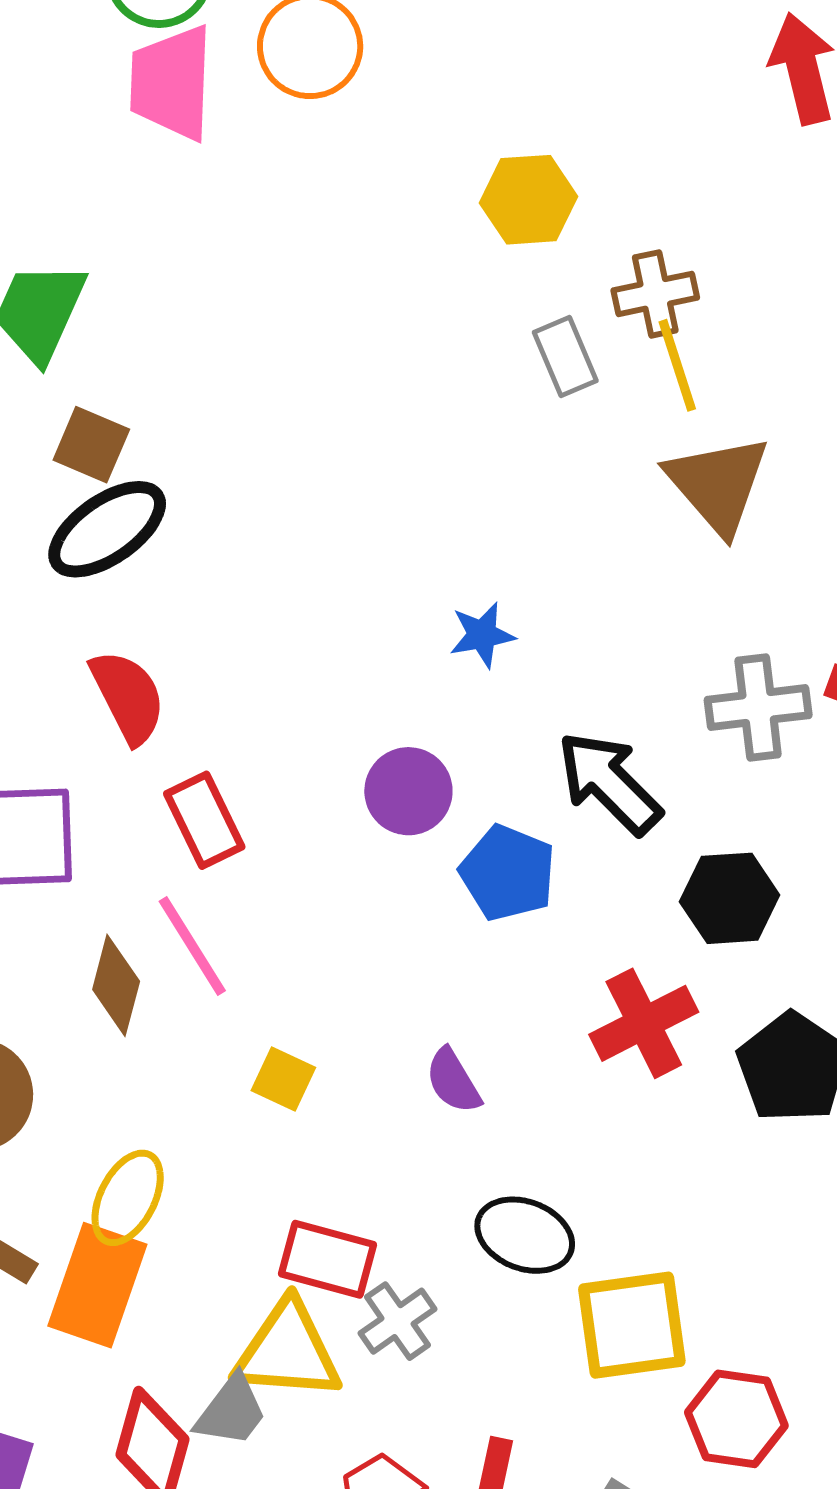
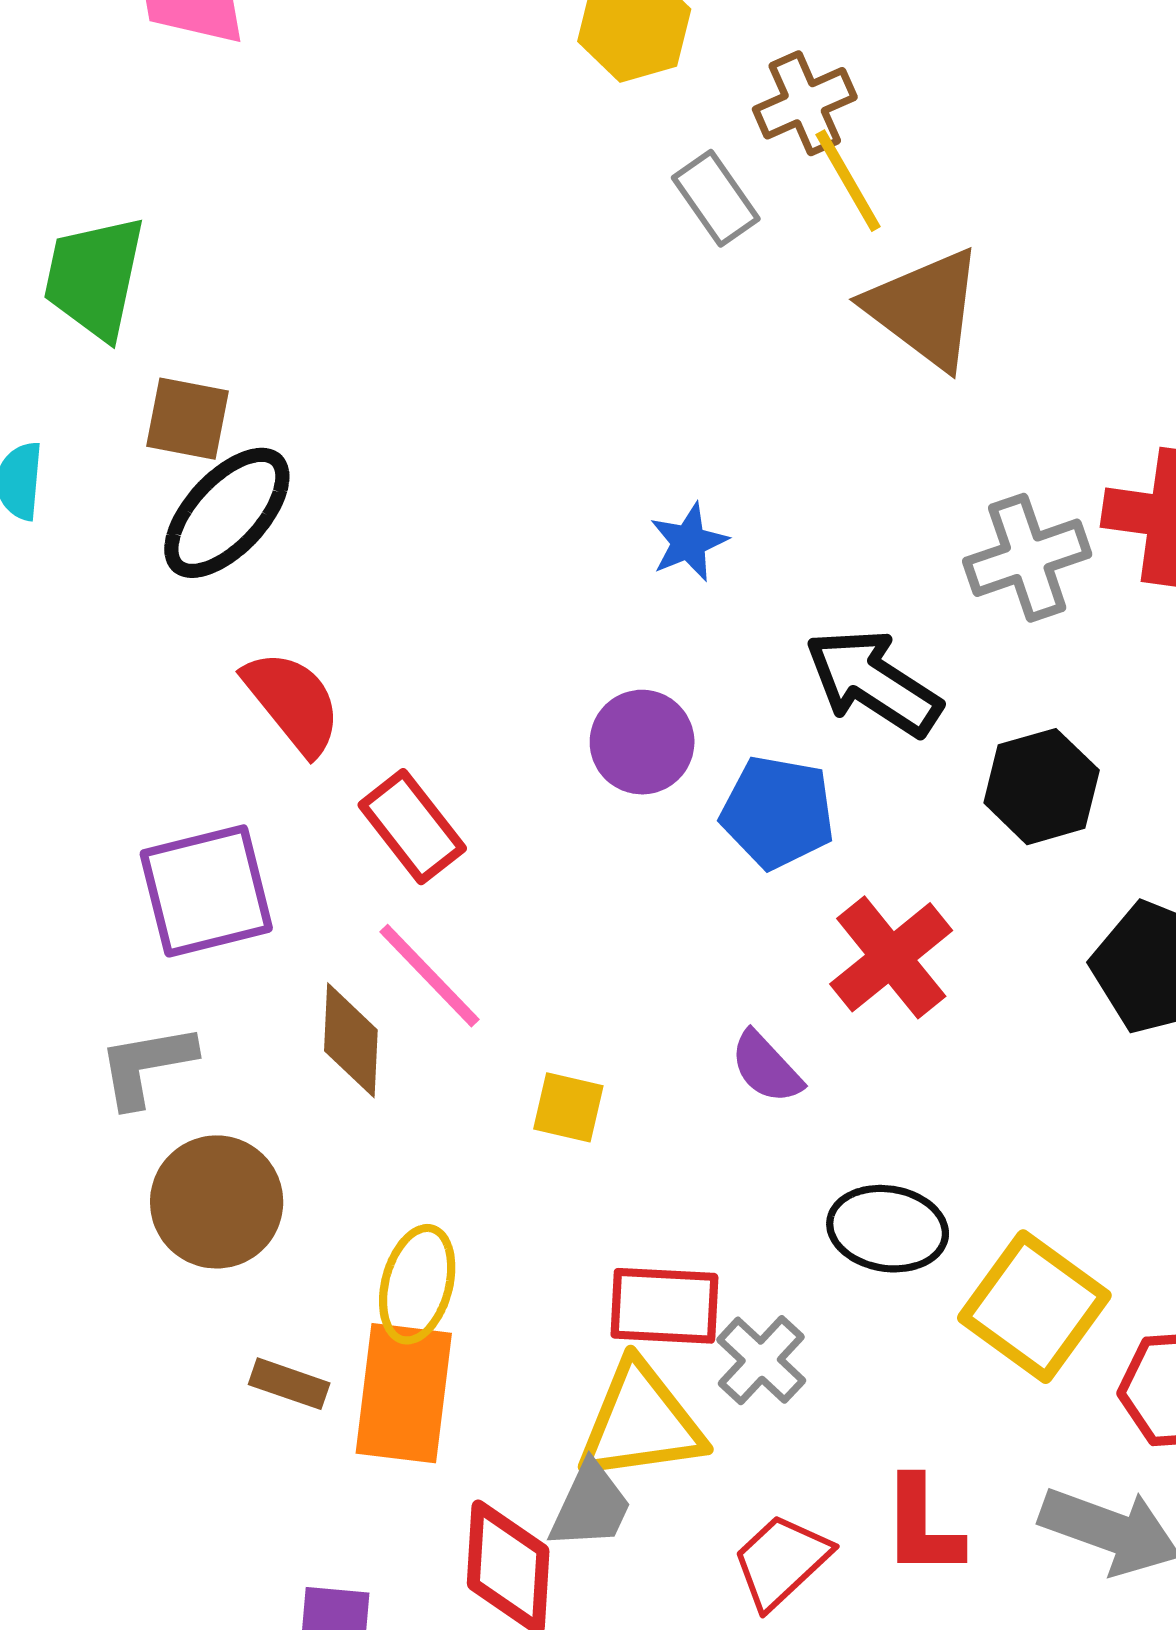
red cross: (644, 1023) -> (891, 957), moved
yellow square: (632, 1325) -> (1034, 1307), turned -34

